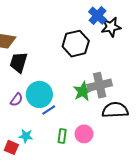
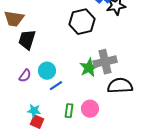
cyan circle: (39, 94) -> (47, 71), size x0.7
red square: (11, 147) -> (37, 122), moved

